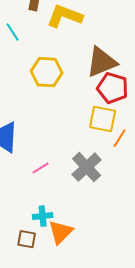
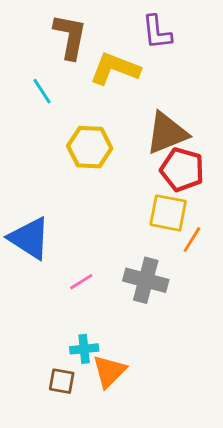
gray cross: (87, 167) -> (146, 280), turned -32

